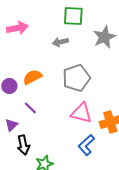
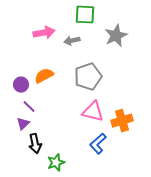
pink arrow: (17, 28) -> (44, 33), moved
purple line: (30, 108) -> (29, 107), moved

